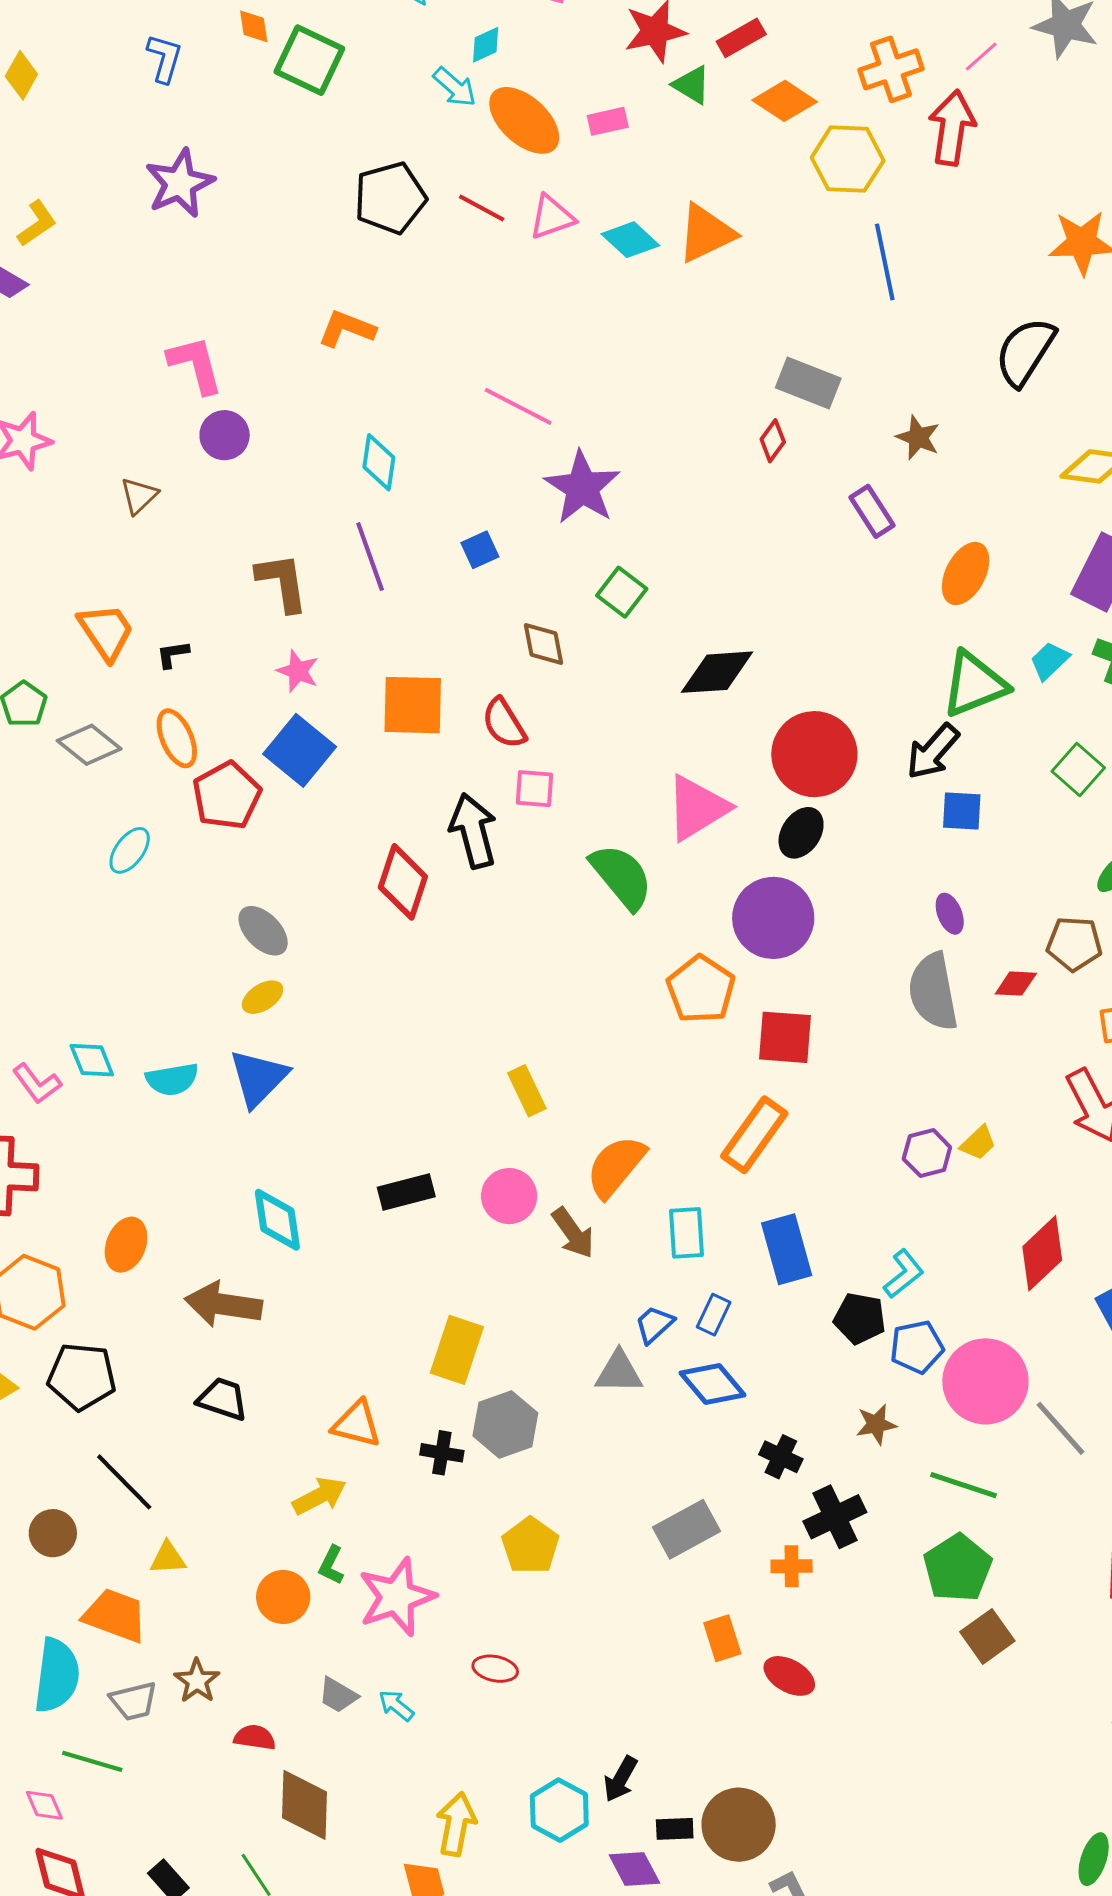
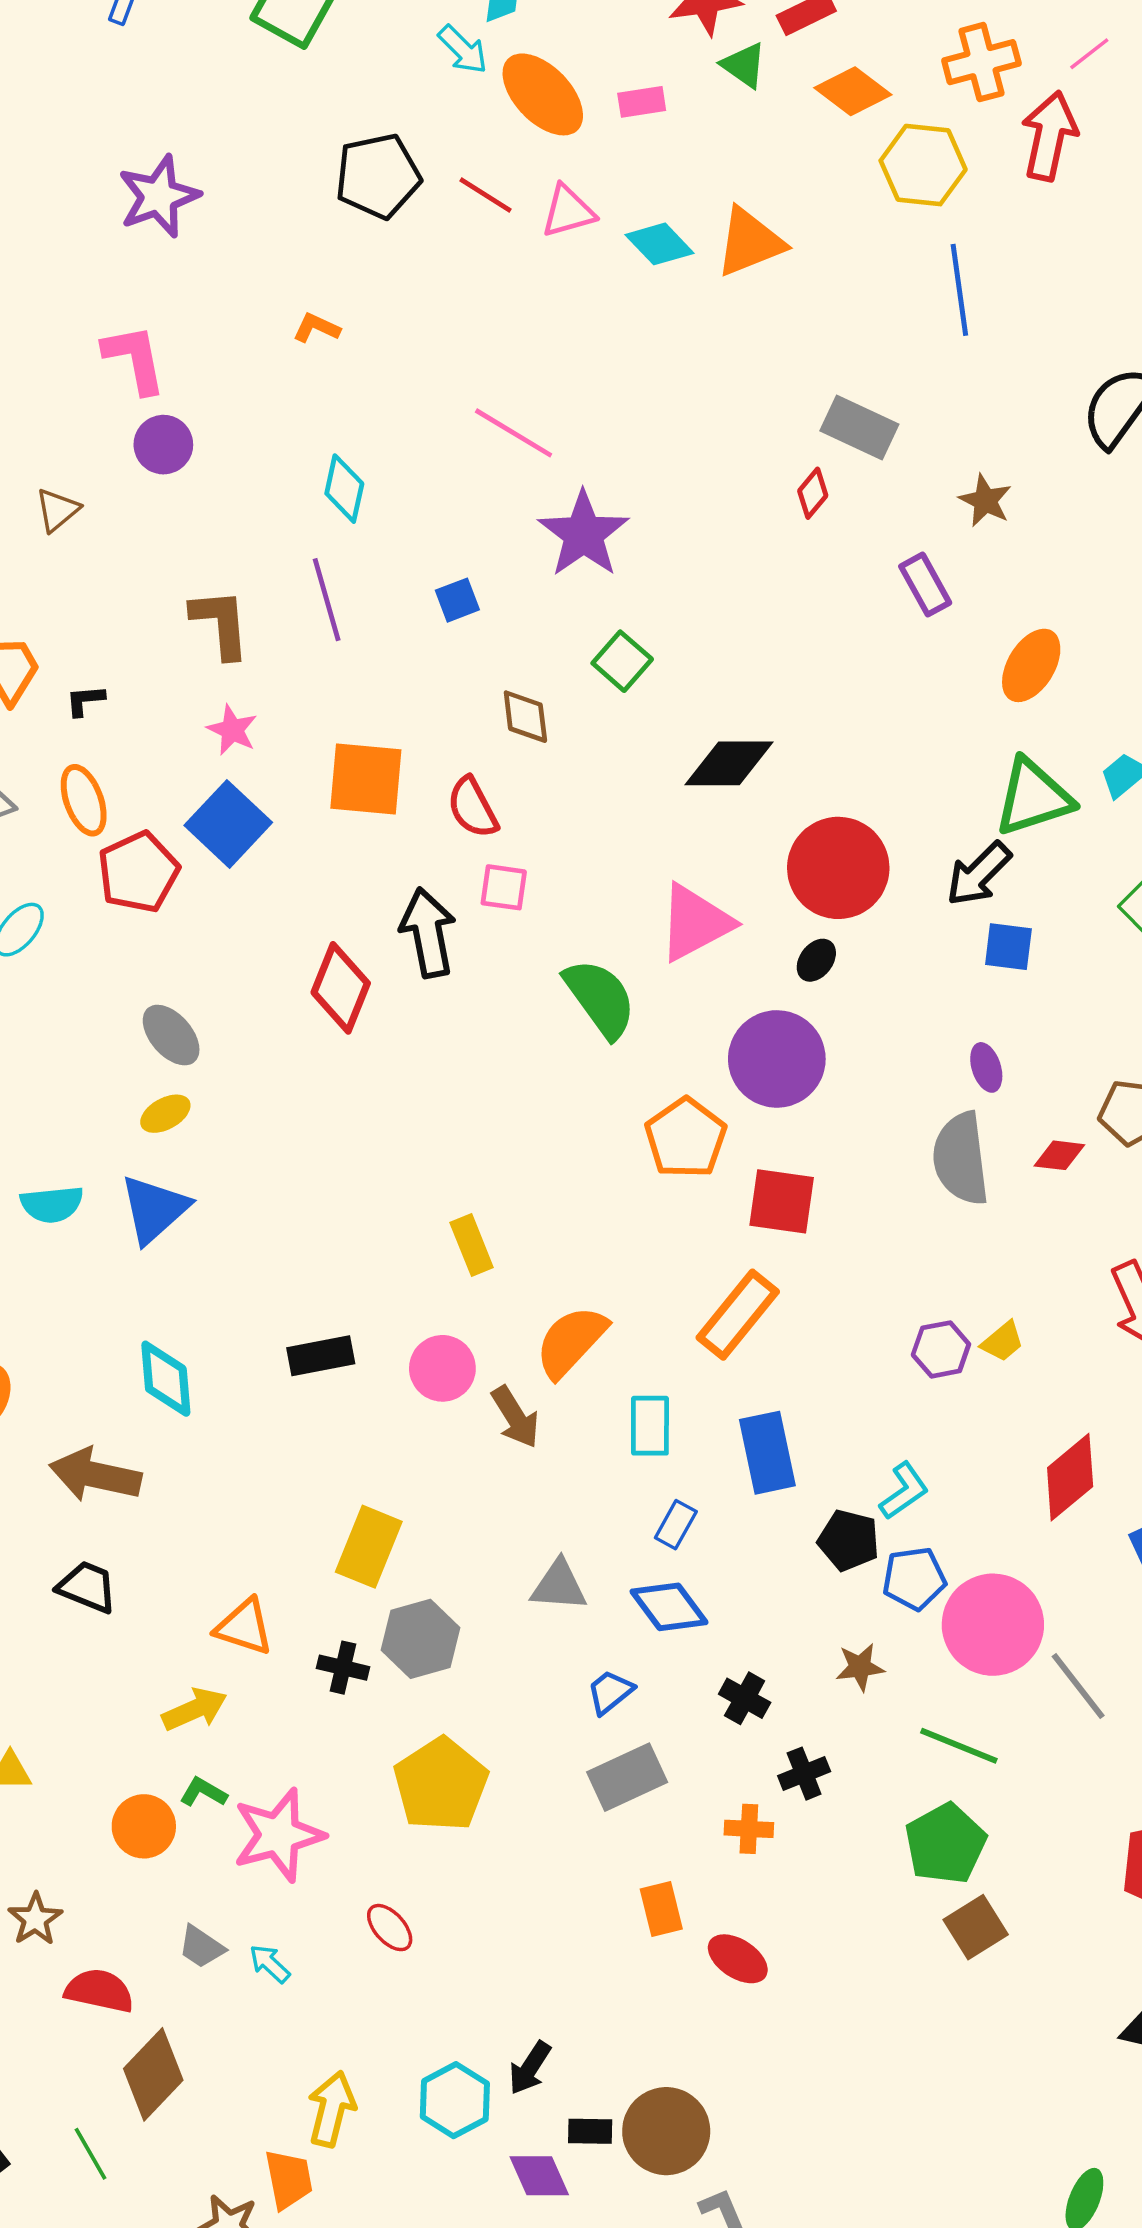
purple star: (180, 183) -> (159, 196), moved
orange L-shape: (347, 329) -> (316, 328), size x0.7
black ellipse: (801, 833) -> (816, 960), size x0.7
blue trapezoid: (654, 1324) -> (610, 1692), moved
black cross: (835, 1517) -> (804, 1774), size x0.7
yellow pentagon: (530, 1546) -> (441, 1784), size x1.4
green L-shape: (331, 1565) -> (203, 1792), turned 90
red ellipse: (495, 1669) -> (390, 1928), turned 33
red semicircle: (255, 1737) -> (99, 1991), size x1.4
brown diamond: (305, 1805) -> (153, 2074), turned 38

